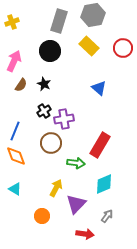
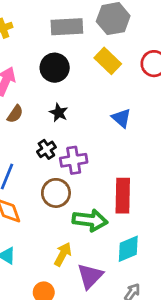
gray rectangle: (59, 21) -> (67, 27), turned 70
black star: (44, 84) -> (59, 113), moved
red rectangle: (100, 145) -> (123, 196), turned -30
green arrow: (76, 163) -> (90, 220), size x1.4

